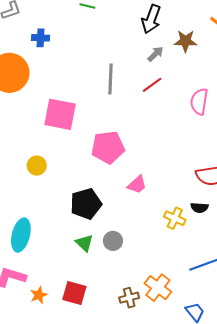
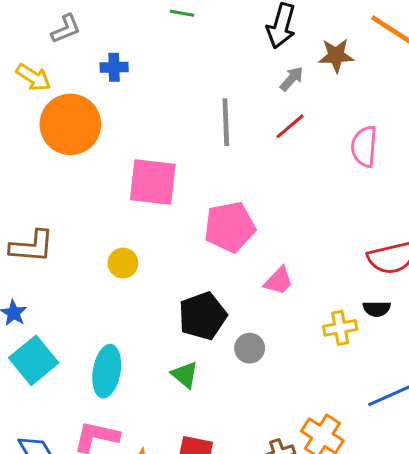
yellow cross: (175, 218) -> (340, 328), turned -30
gray circle: (113, 241) -> (250, 348), moved
green triangle: (84, 243) -> (185, 375), moved

